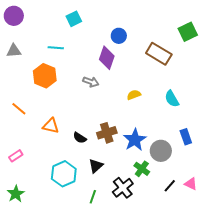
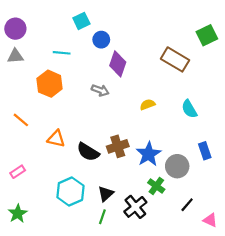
purple circle: (14, 16) -> (15, 29), moved
blue circle: (119, 36) -> (101, 40), moved
black semicircle: (80, 138) -> (88, 152), size x1.5
black triangle: (96, 166) -> (106, 194), moved
pink triangle: (191, 184) -> (210, 220), moved

